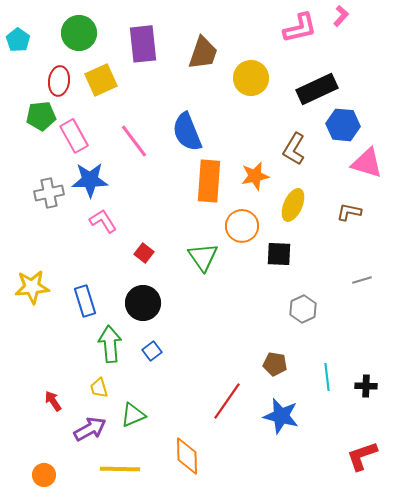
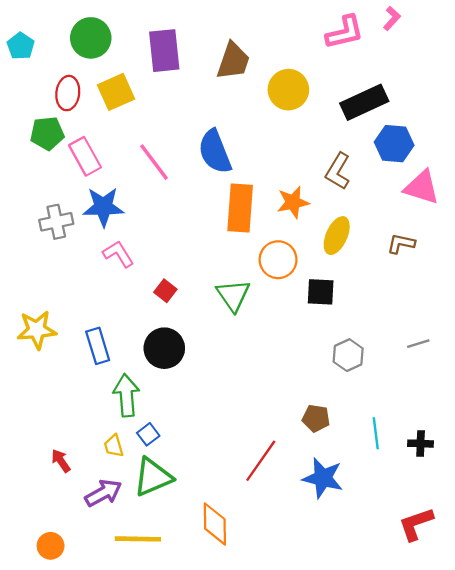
gray line: (362, 280) -> (418, 344), moved
blue square: (152, 351) -> (148, 434), moved
green triangle: (133, 415) -> (153, 477), size x1.4

